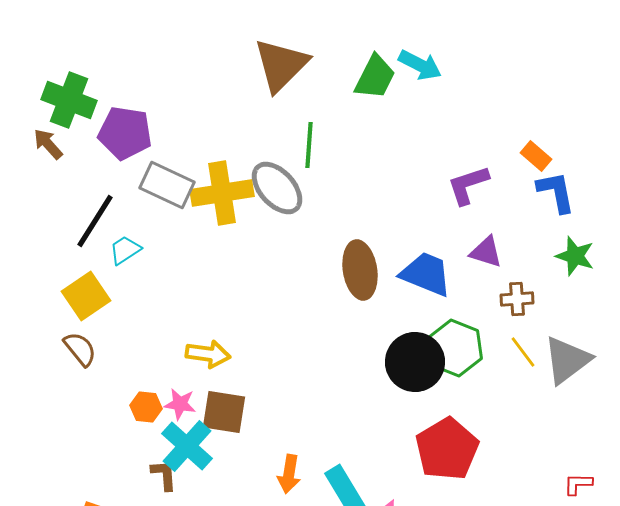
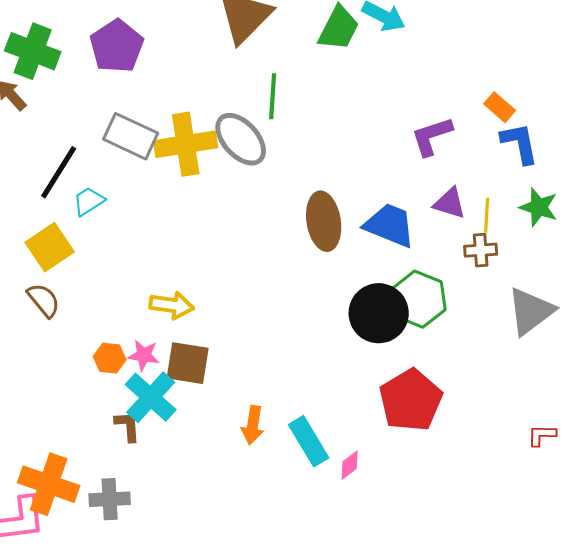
purple pentagon: (125, 133) -> (117, 46), moved, turned 30
yellow line: (523, 352) -> (487, 215), moved, turned 40

